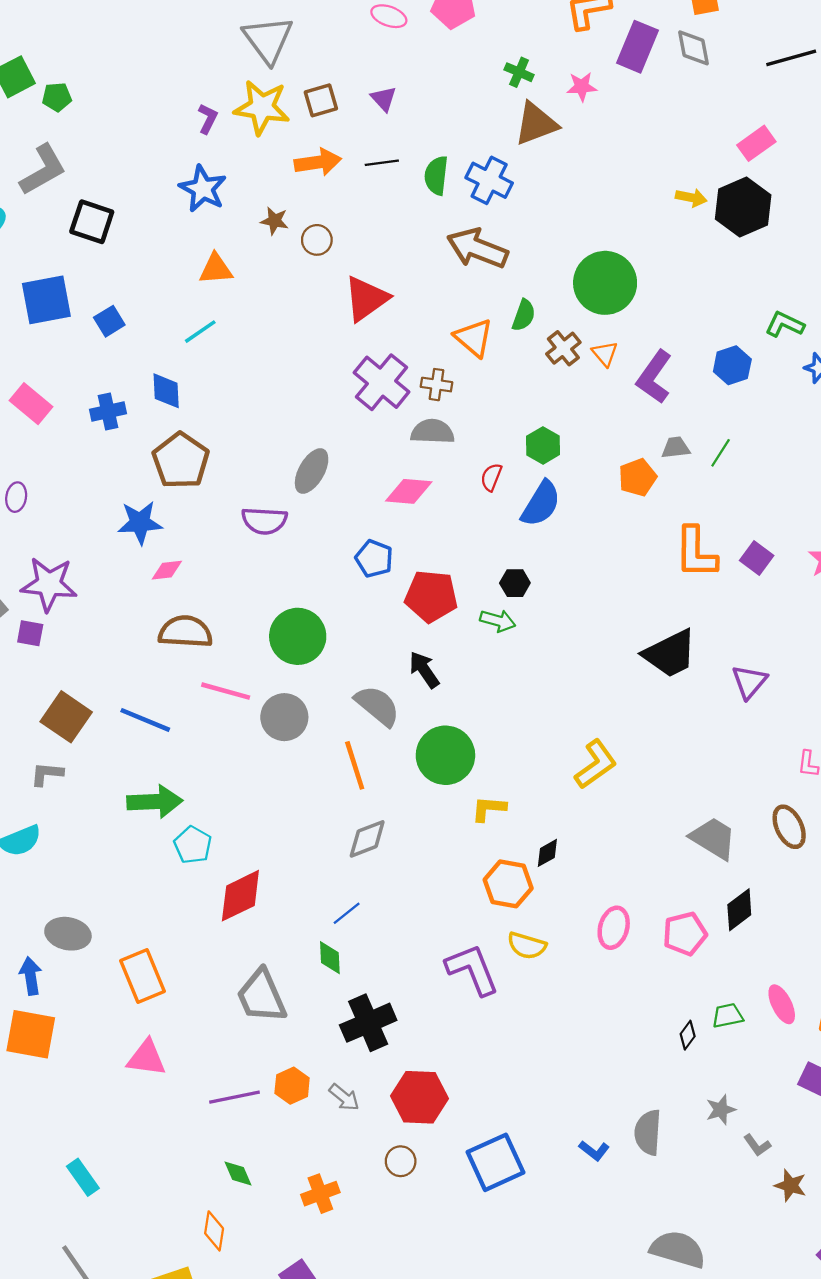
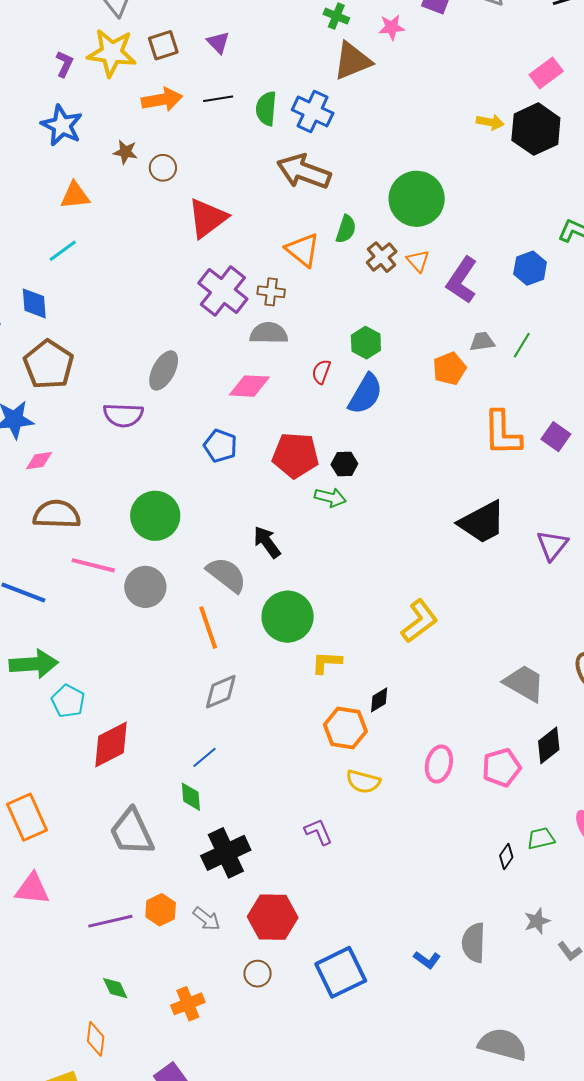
red pentagon: (431, 596) -> (295, 455), moved
purple L-shape: (472, 970) -> (318, 832), moved, size x0.6

